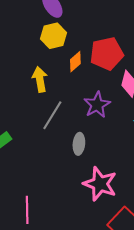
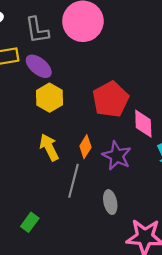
orange diamond: (75, 62) -> (85, 147), moved

